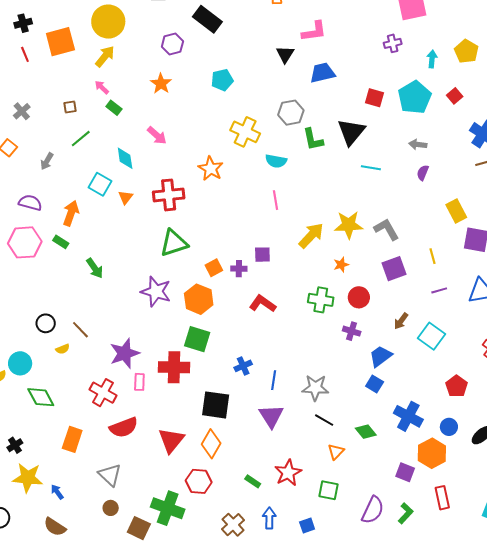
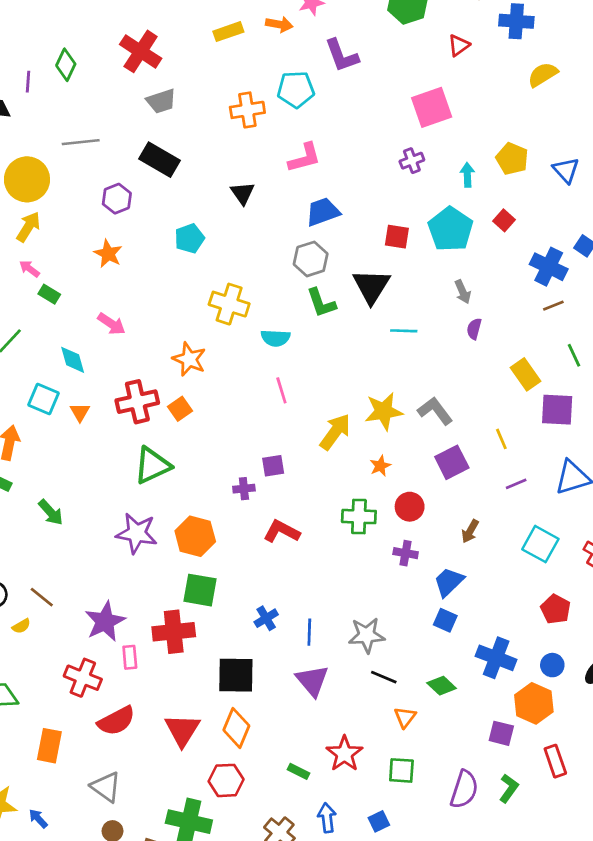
black triangle: (285, 54) -> (242, 193), moved
gray hexagon: (291, 113) -> (311, 259), moved
gray arrow: (418, 144) -> (463, 292), turned -114
orange square: (214, 268) -> (180, 409), moved
cyan square: (431, 336) -> (540, 544), moved

